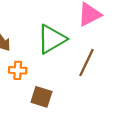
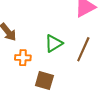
green triangle: (52, 39) -> (54, 43), moved, size x0.7

